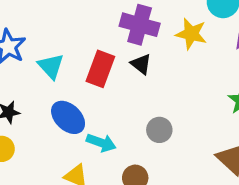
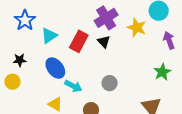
purple cross: (140, 25) -> (106, 18), turned 35
cyan triangle: (51, 66) -> (49, 36), turned 30

